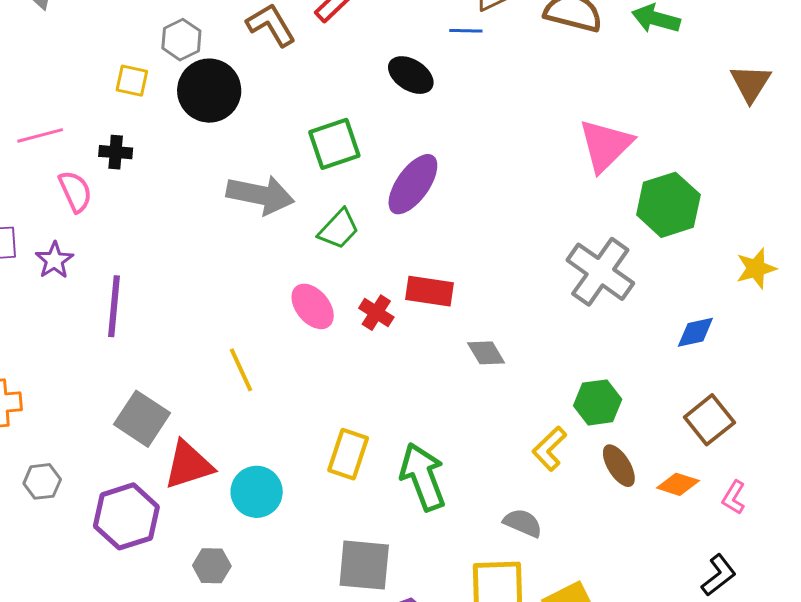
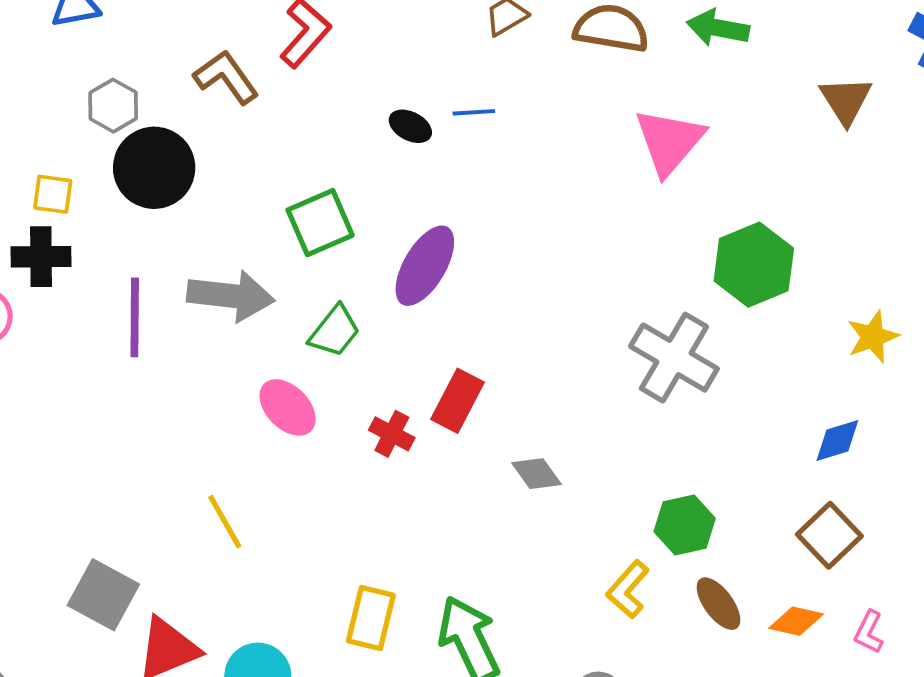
blue line: (466, 31) -> (474, 112), moved
black ellipse: (411, 75) -> (410, 126), size x0.7
yellow square: (132, 81) -> (53, 194), moved
pink triangle: (605, 145) -> (669, 141), moved
black cross: (116, 152) -> (41, 257), size x1.4
red rectangle: (429, 291) -> (457, 401), turned -66
purple line: (114, 306) -> (135, 317), moved
pink ellipse: (313, 306) -> (288, 407), moved
blue diamond: (695, 332) -> (837, 440), moved

